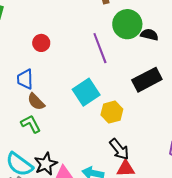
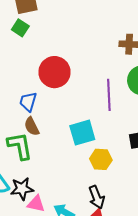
red circle: (41, 43) -> (54, 72), size x1.8
green L-shape: (31, 124) -> (20, 146), size x1.4

